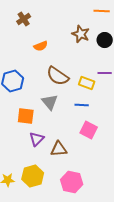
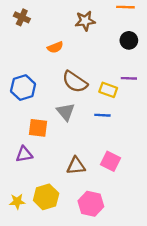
brown cross: (24, 19) -> (22, 17), moved, turned -32
brown star: (81, 34) -> (85, 21), moved, turned -30
pink square: (89, 130) -> (110, 161), moved
purple triangle: (37, 139) -> (24, 154), moved, turned 35

